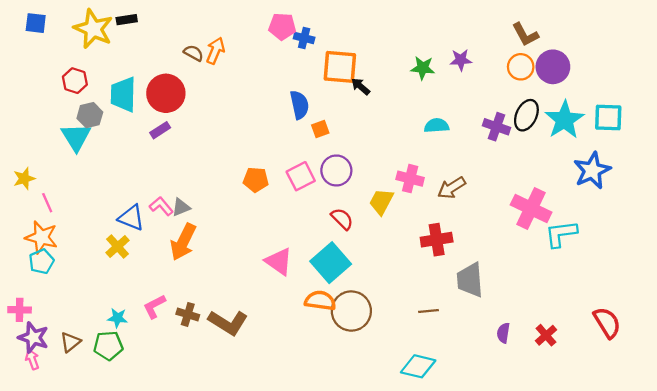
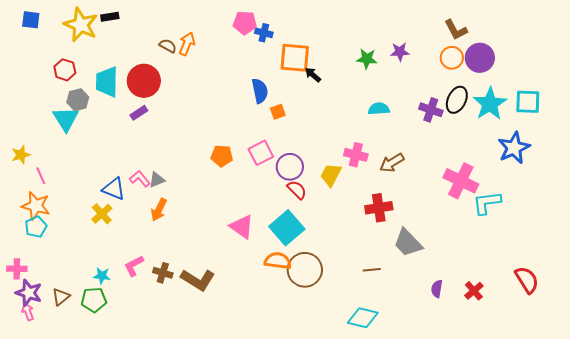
purple circle: (336, 170) -> (290, 167), moved
orange arrow: (183, 242) -> (159, 210), size x0.7
gray trapezoid: (470, 280) -> (408, 243), turned -40

